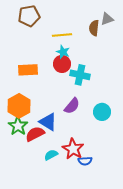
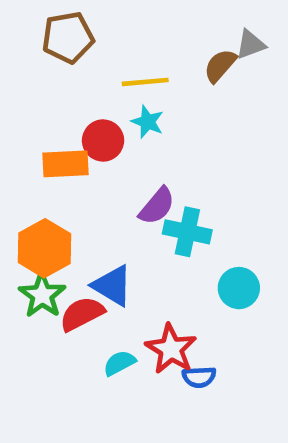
brown semicircle: (94, 28) -> (220, 66), turned 35
red circle: (62, 64) -> (103, 141), moved
cyan cross: (80, 75) -> (187, 232), moved
purple semicircle: (72, 106) -> (157, 206), moved
cyan circle: (102, 112) -> (239, 288), moved

